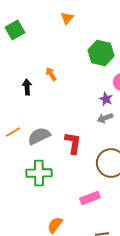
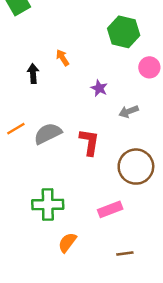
purple star: (106, 99) -> (99, 88), moved
green cross: (39, 173) -> (48, 205), moved

